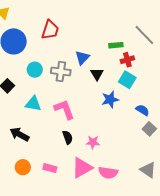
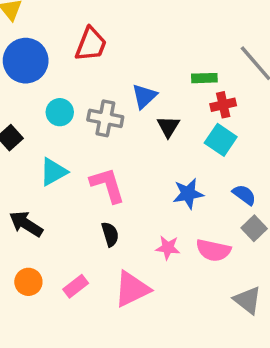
blue star: (110, 99) -> (188, 194), moved
cyan triangle: (33, 104) -> (53, 172), turned -42
pink star: (93, 142) -> (168, 248), moved
pink rectangle: (50, 168) -> (76, 286), turned -56
pink semicircle: (108, 173) -> (213, 250), moved

